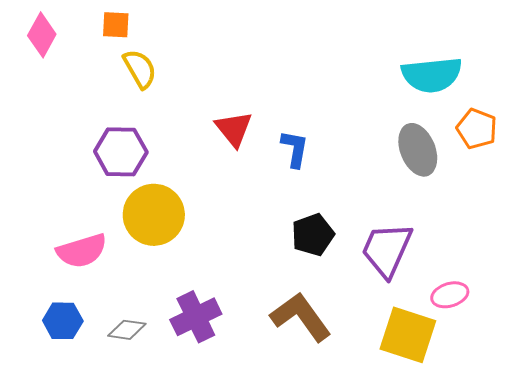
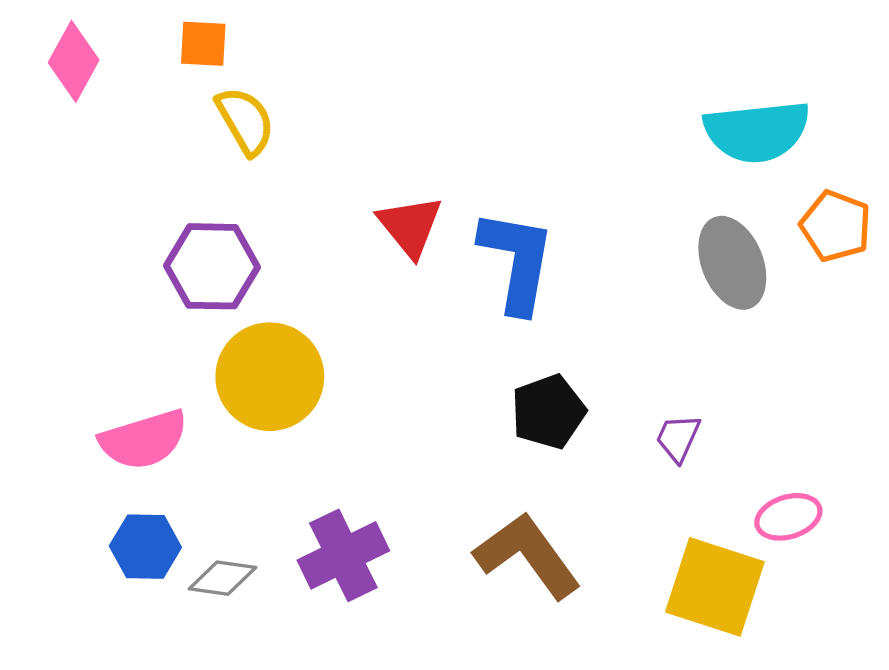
blue L-shape: (295, 149) -> (517, 261), size x1.6
purple trapezoid: (387, 250) -> (678, 438), size x0.5
blue hexagon: (63, 321) -> (145, 547), moved

